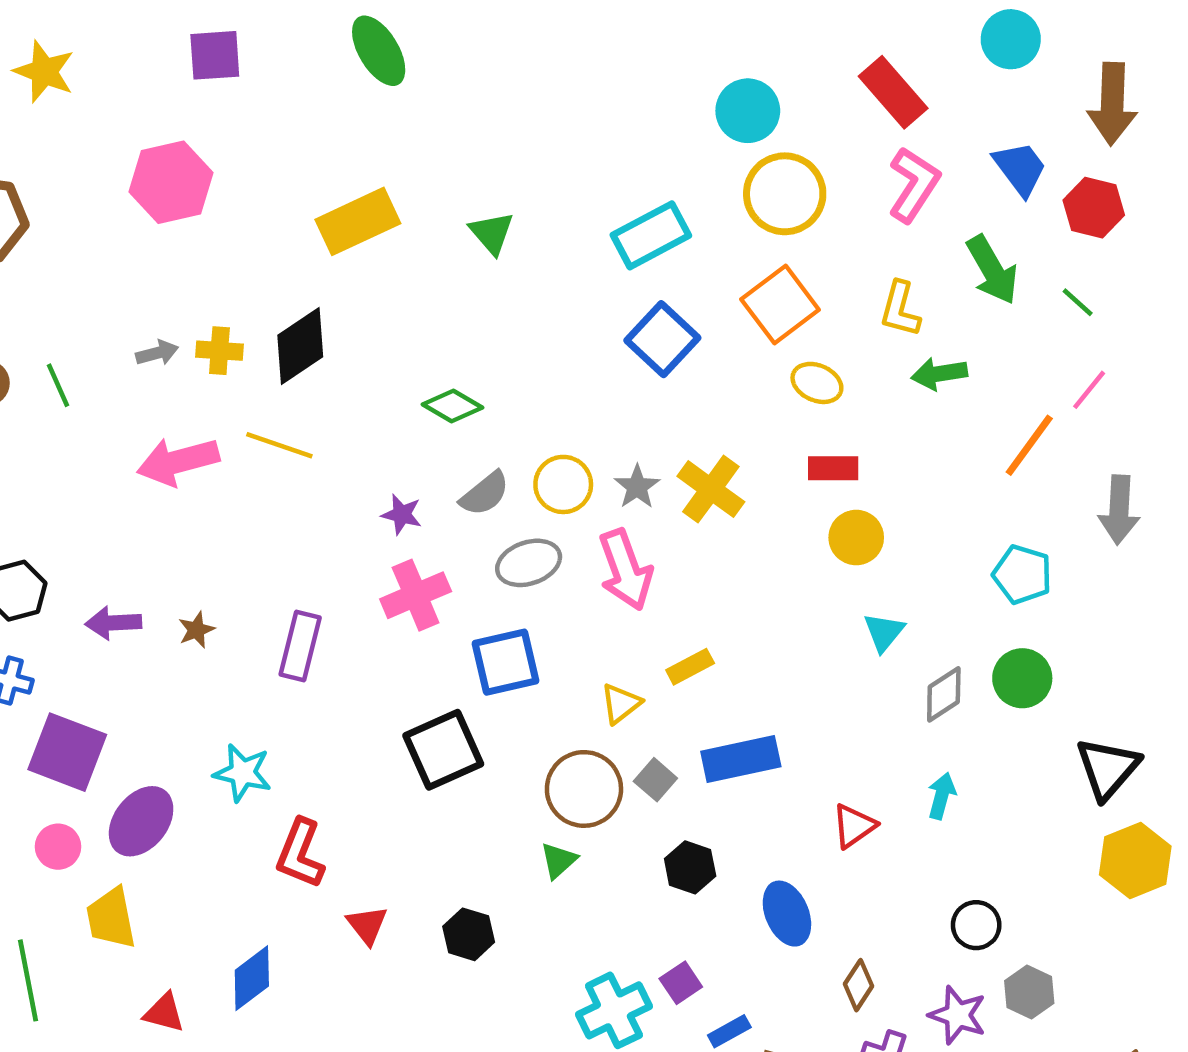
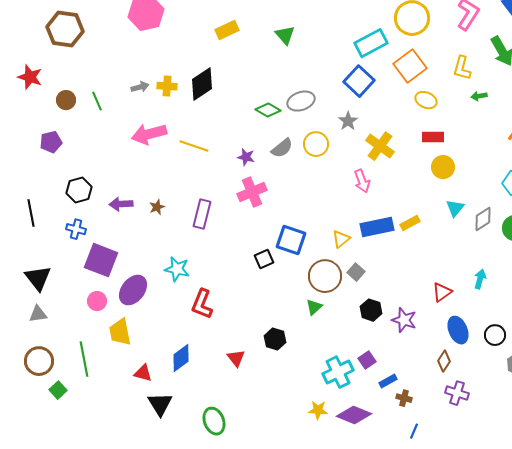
yellow rectangle: (358, 221) -> (227, 30), size x0.7
cyan rectangle: (651, 235) -> (371, 43), moved
green arrow: (939, 374) -> (479, 96), size x0.7
yellow line: (279, 445) -> (194, 146), moved
gray star: (637, 487) -> (348, 121), moved
gray ellipse: (529, 563) -> (301, 101), moved
pink arrow: (625, 570) -> (362, 181), moved, size x0.7
blue square: (506, 662) -> (291, 240), moved, turned 32
yellow rectangle: (690, 667) -> (410, 223), moved
gray diamond: (944, 694) -> (483, 219), moved
black square: (443, 750) -> (264, 259), size x0.6
blue rectangle: (741, 759) -> (377, 227), moved
blue ellipse: (787, 914) -> (458, 330), moved
red triangle: (367, 925) -> (236, 358), moved
purple star: (958, 1015) -> (404, 320), moved

